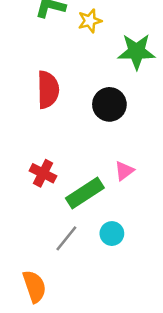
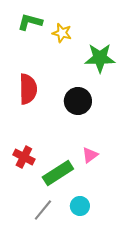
yellow star: (90, 21) -> (62, 33), turned 30

